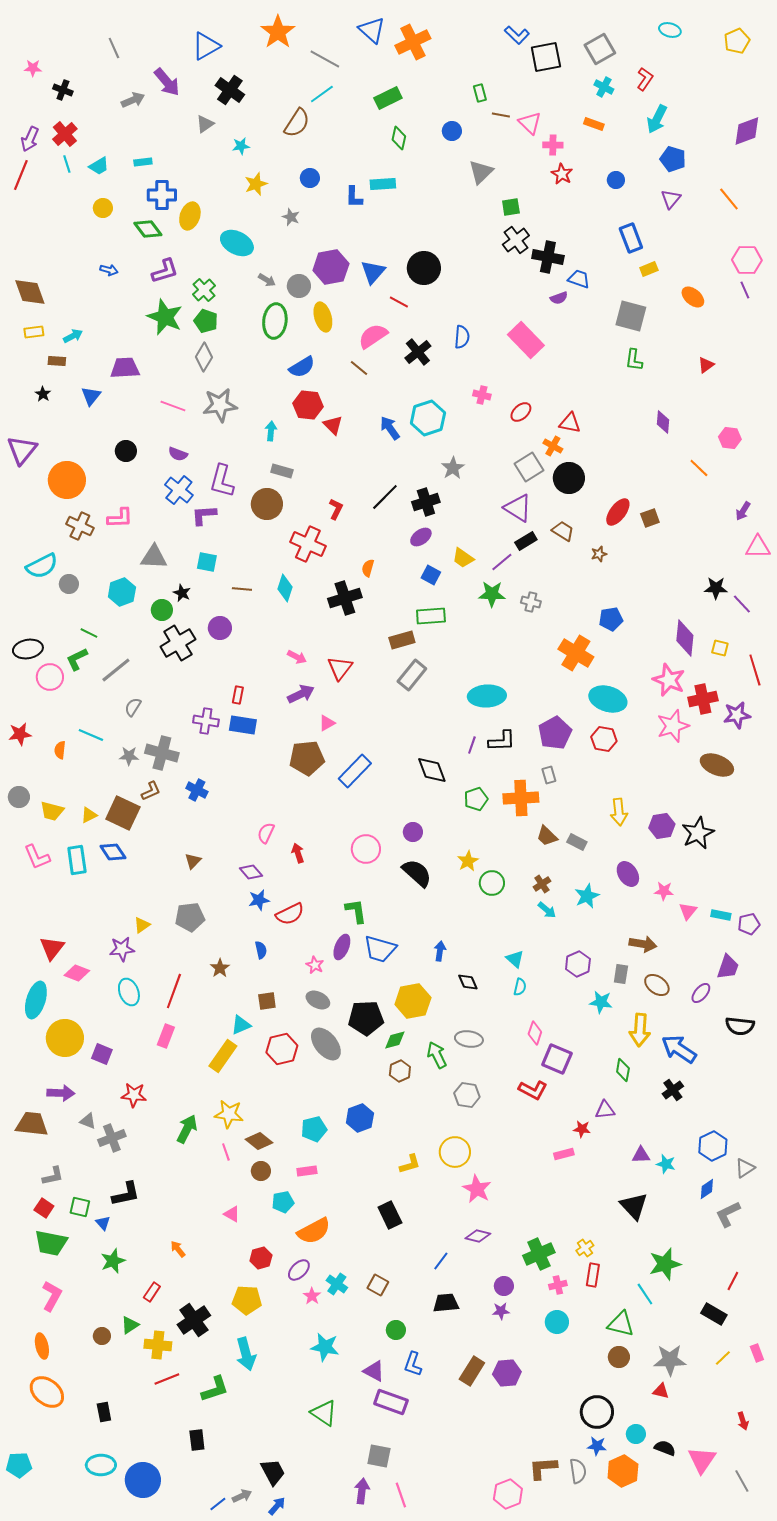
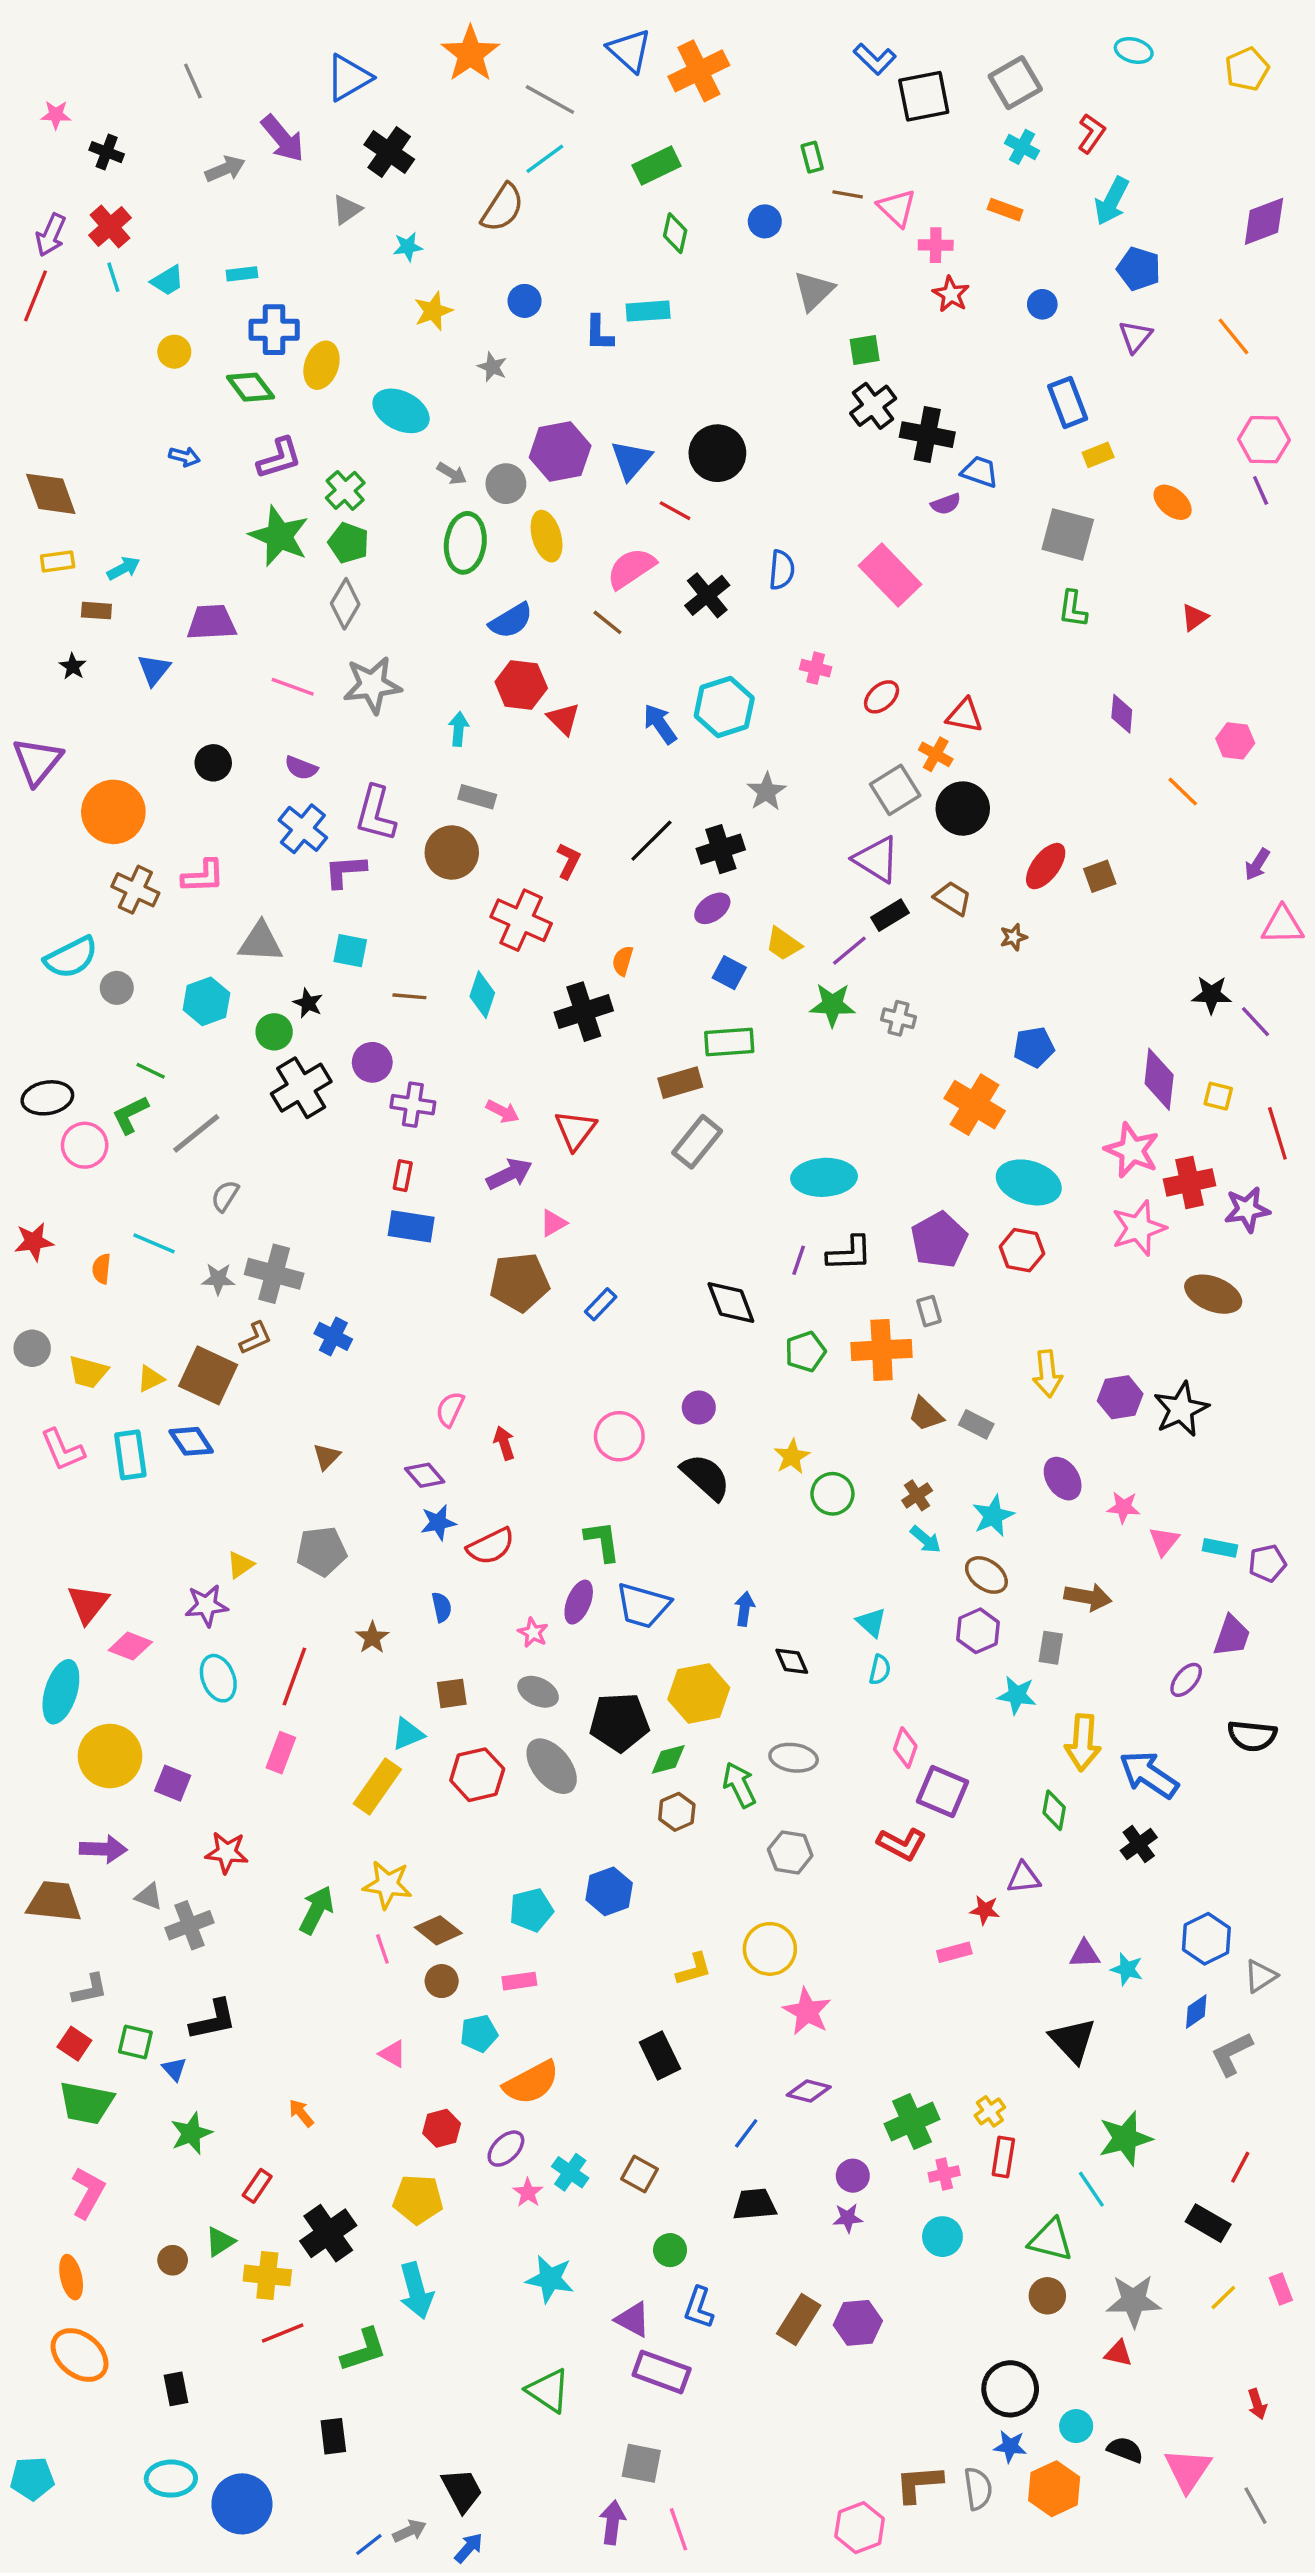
purple cross: (206, 721) -> (413, 1105), moved
blue rectangle: (355, 771) -> (601, 1304), size x0.6
brown ellipse: (657, 985) -> (986, 1575), moved

